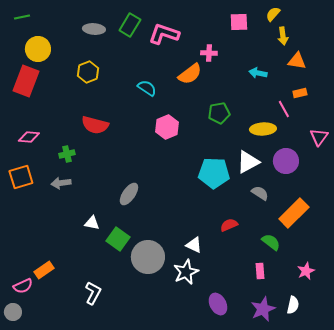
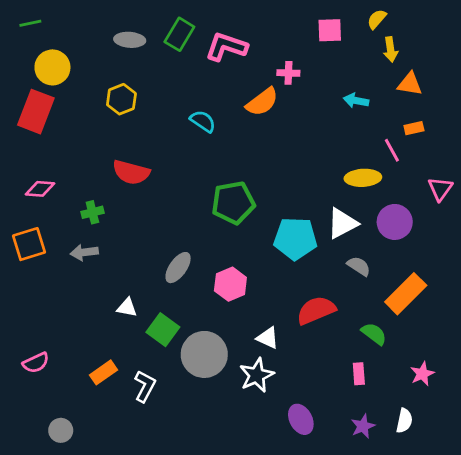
green pentagon: (219, 113) -> (233, 203), moved, size x1.4
pink hexagon: (167, 127) -> (230, 284), moved
red semicircle: (229, 225) -> (316, 310), size x1.6
orange rectangle: (44, 270) -> (103, 372), moved
pink semicircle: (23, 286) -> (36, 363), moved
white L-shape: (93, 293) -> (145, 386), moved
purple star: (263, 309) -> (363, 426), size x0.7
gray circle: (13, 312) -> (61, 430), moved

